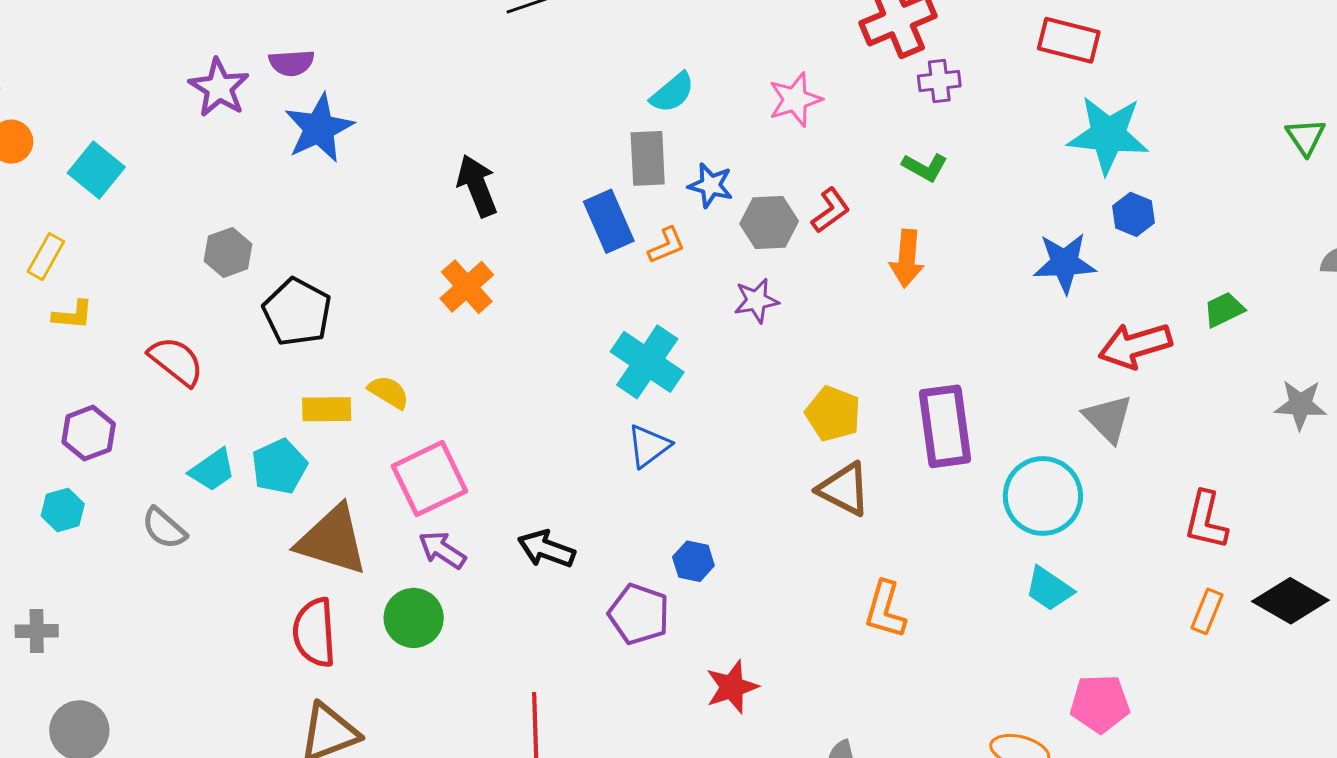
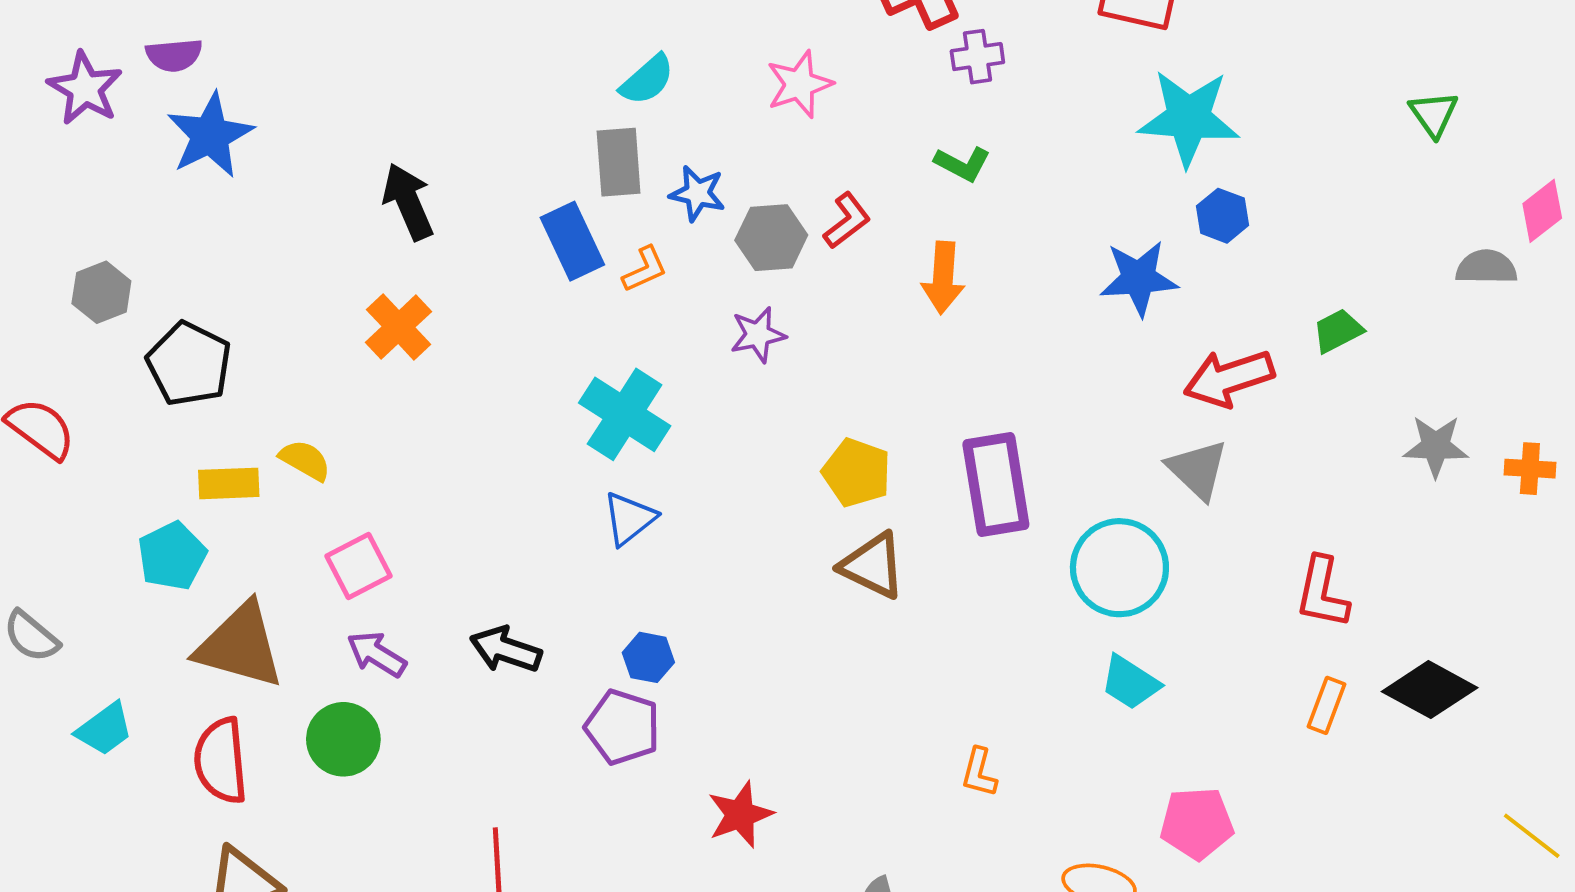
cyan trapezoid: (212, 470) -> (105, 729), moved
pink square: (429, 479) -> (358, 566), size x0.7
blue hexagon: (693, 561) -> (648, 657), moved
orange L-shape: (885, 610) -> (979, 772), moved, size x0.7

